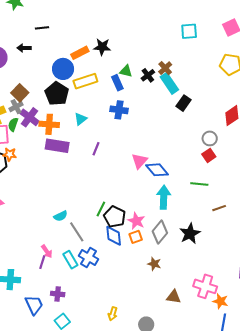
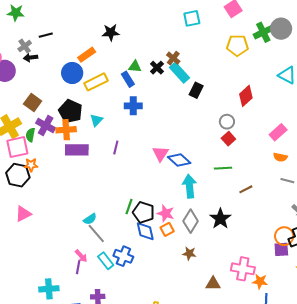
black star: (102, 47) -> (111, 32), moved
black pentagon: (57, 94) -> (70, 111), moved
gray cross: (16, 107) -> (25, 46), moved
gray line: (77, 232) -> (96, 234), moved

